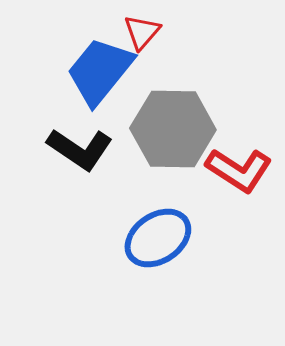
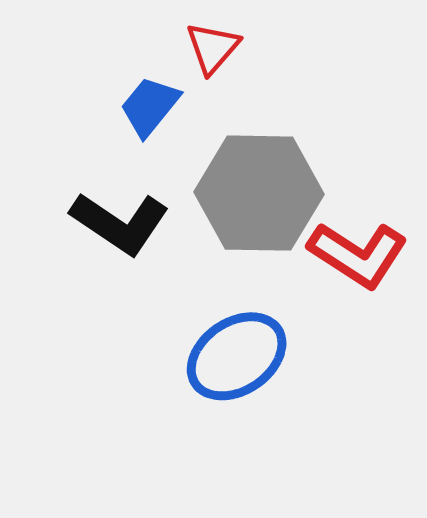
blue trapezoid: (100, 71) -> (150, 106), size x0.6

